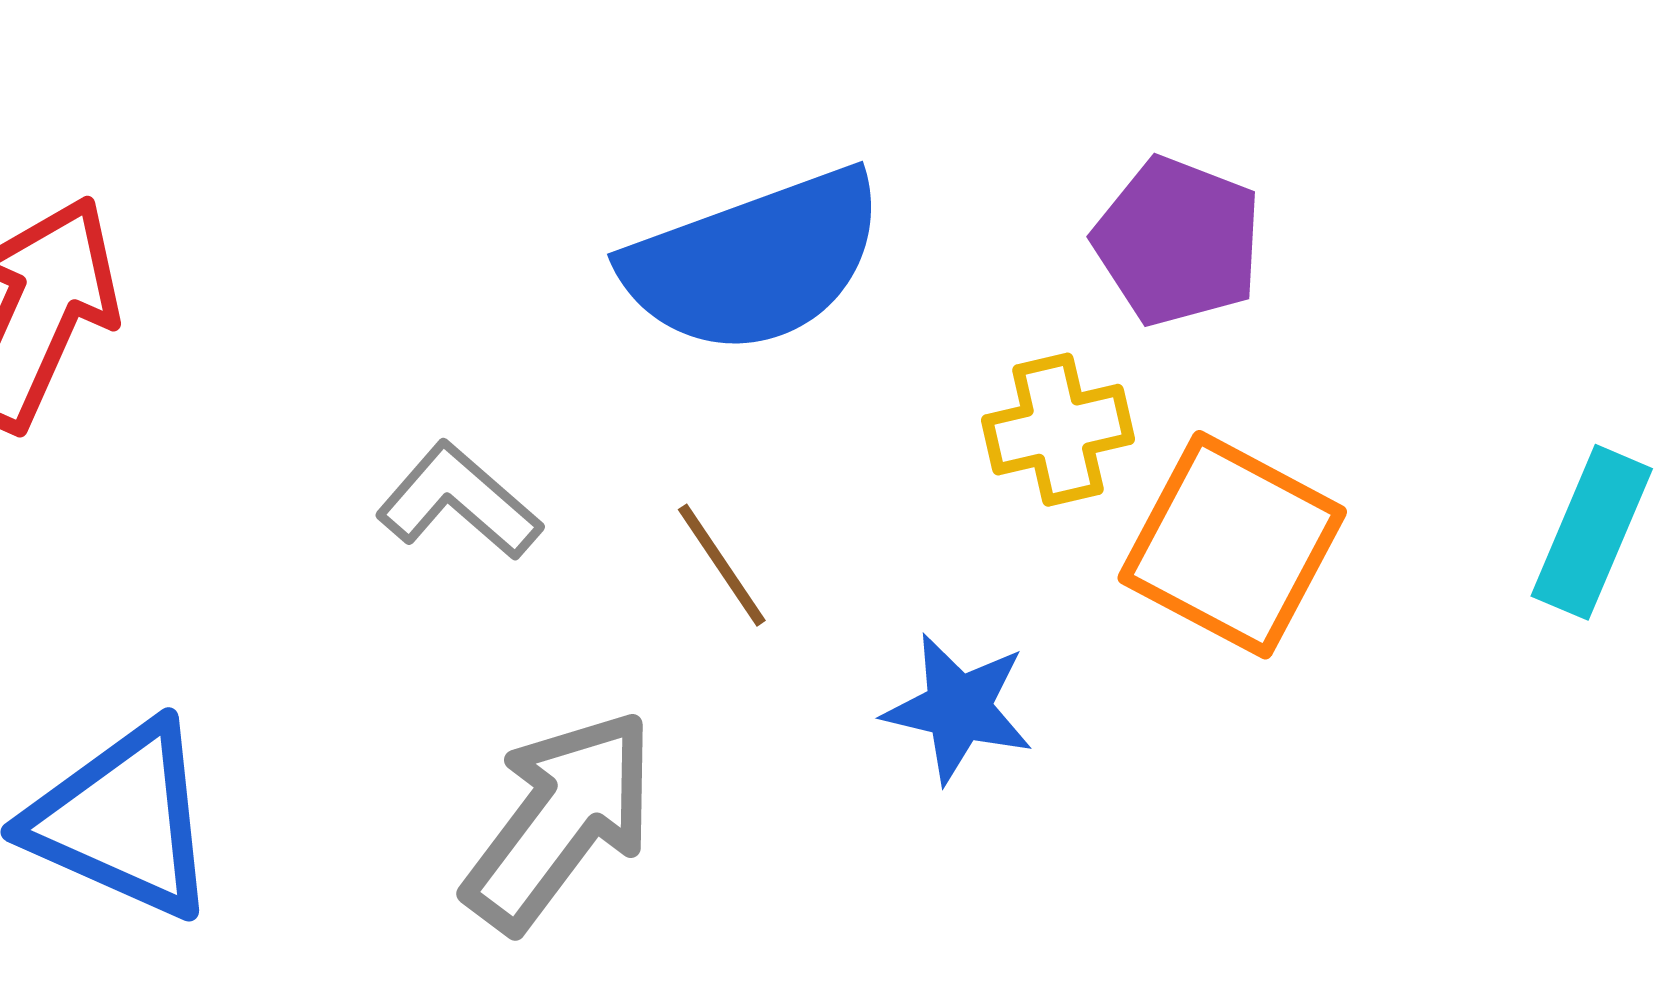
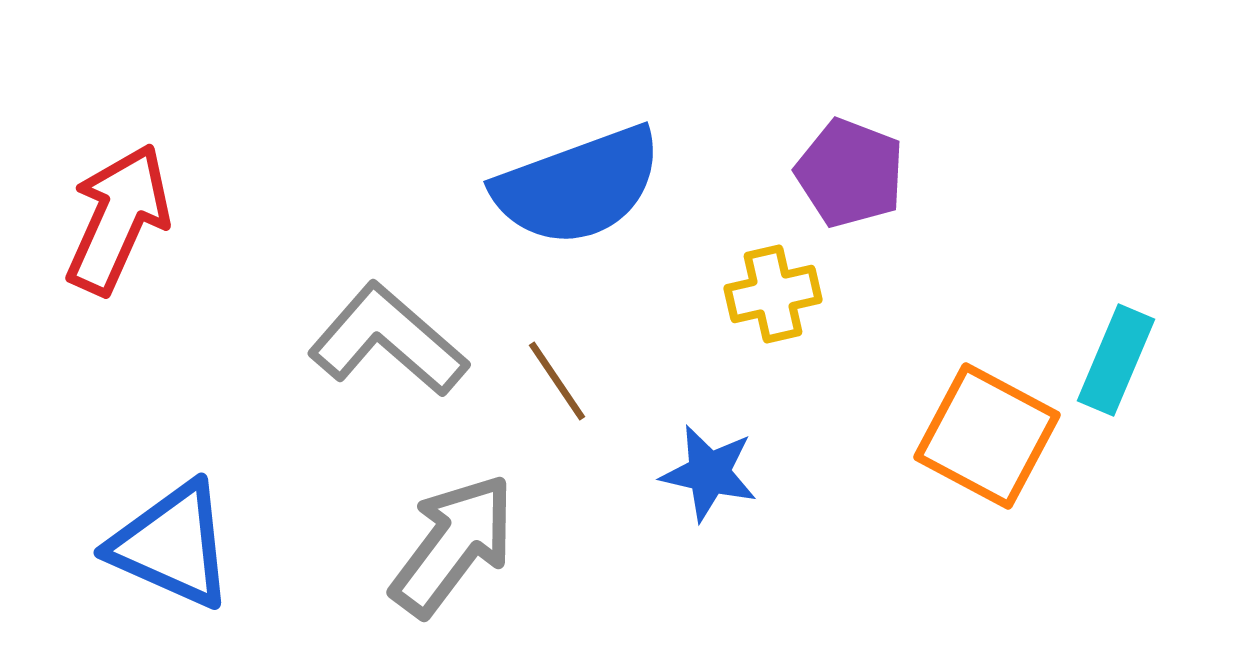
gray L-shape: (459, 501) -> (388, 340), size x1.5
orange square: (1232, 545) -> (987, 436), moved

